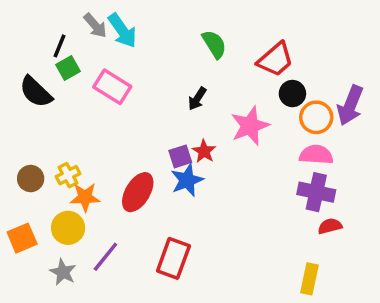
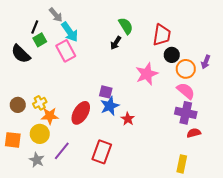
cyan arrow: (122, 31) -> (70, 32), moved
red trapezoid: (275, 60) -> (162, 35), turned -40
pink rectangle: (112, 87) -> (66, 51), turned 30
black arrow: (197, 99) -> (116, 43), moved
purple arrow: (350, 105) -> (206, 62), size x0.6
red star: (204, 151) -> (128, 119), moved
pink semicircle: (316, 155) -> (186, 91), turned 36
purple square: (180, 156) -> (106, 92), turned 32
orange square: (22, 238) -> (13, 140), turned 30

